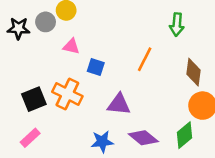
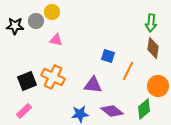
green arrow: (177, 24) -> (151, 23), moved
orange line: (145, 59) -> (128, 71), moved
blue square: (96, 67) -> (108, 56), moved
brown diamond: (194, 72) -> (153, 48), moved

